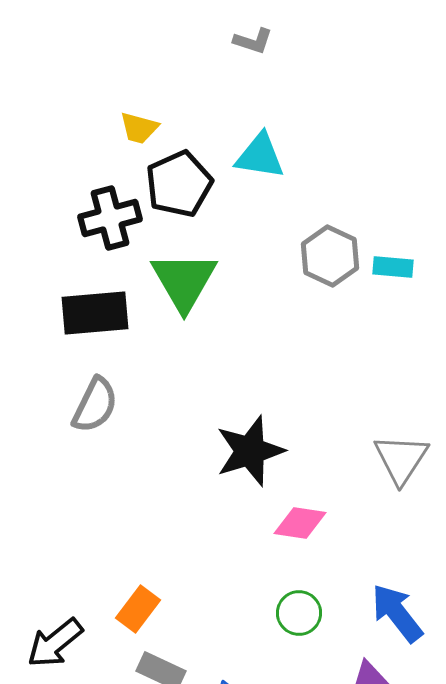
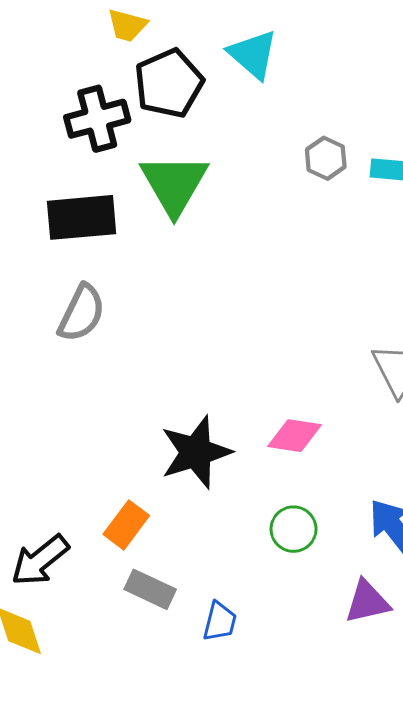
cyan triangle: (260, 156) -> (253, 54), turned 32
gray hexagon: (330, 256) -> (326, 158), size x0.7
black star: (250, 451) -> (196, 452), moved

